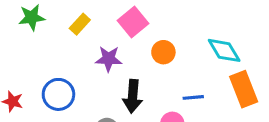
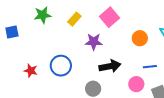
orange circle: (163, 52) -> (140, 38), moved
black arrow: (133, 96) -> (110, 66), turned -105

